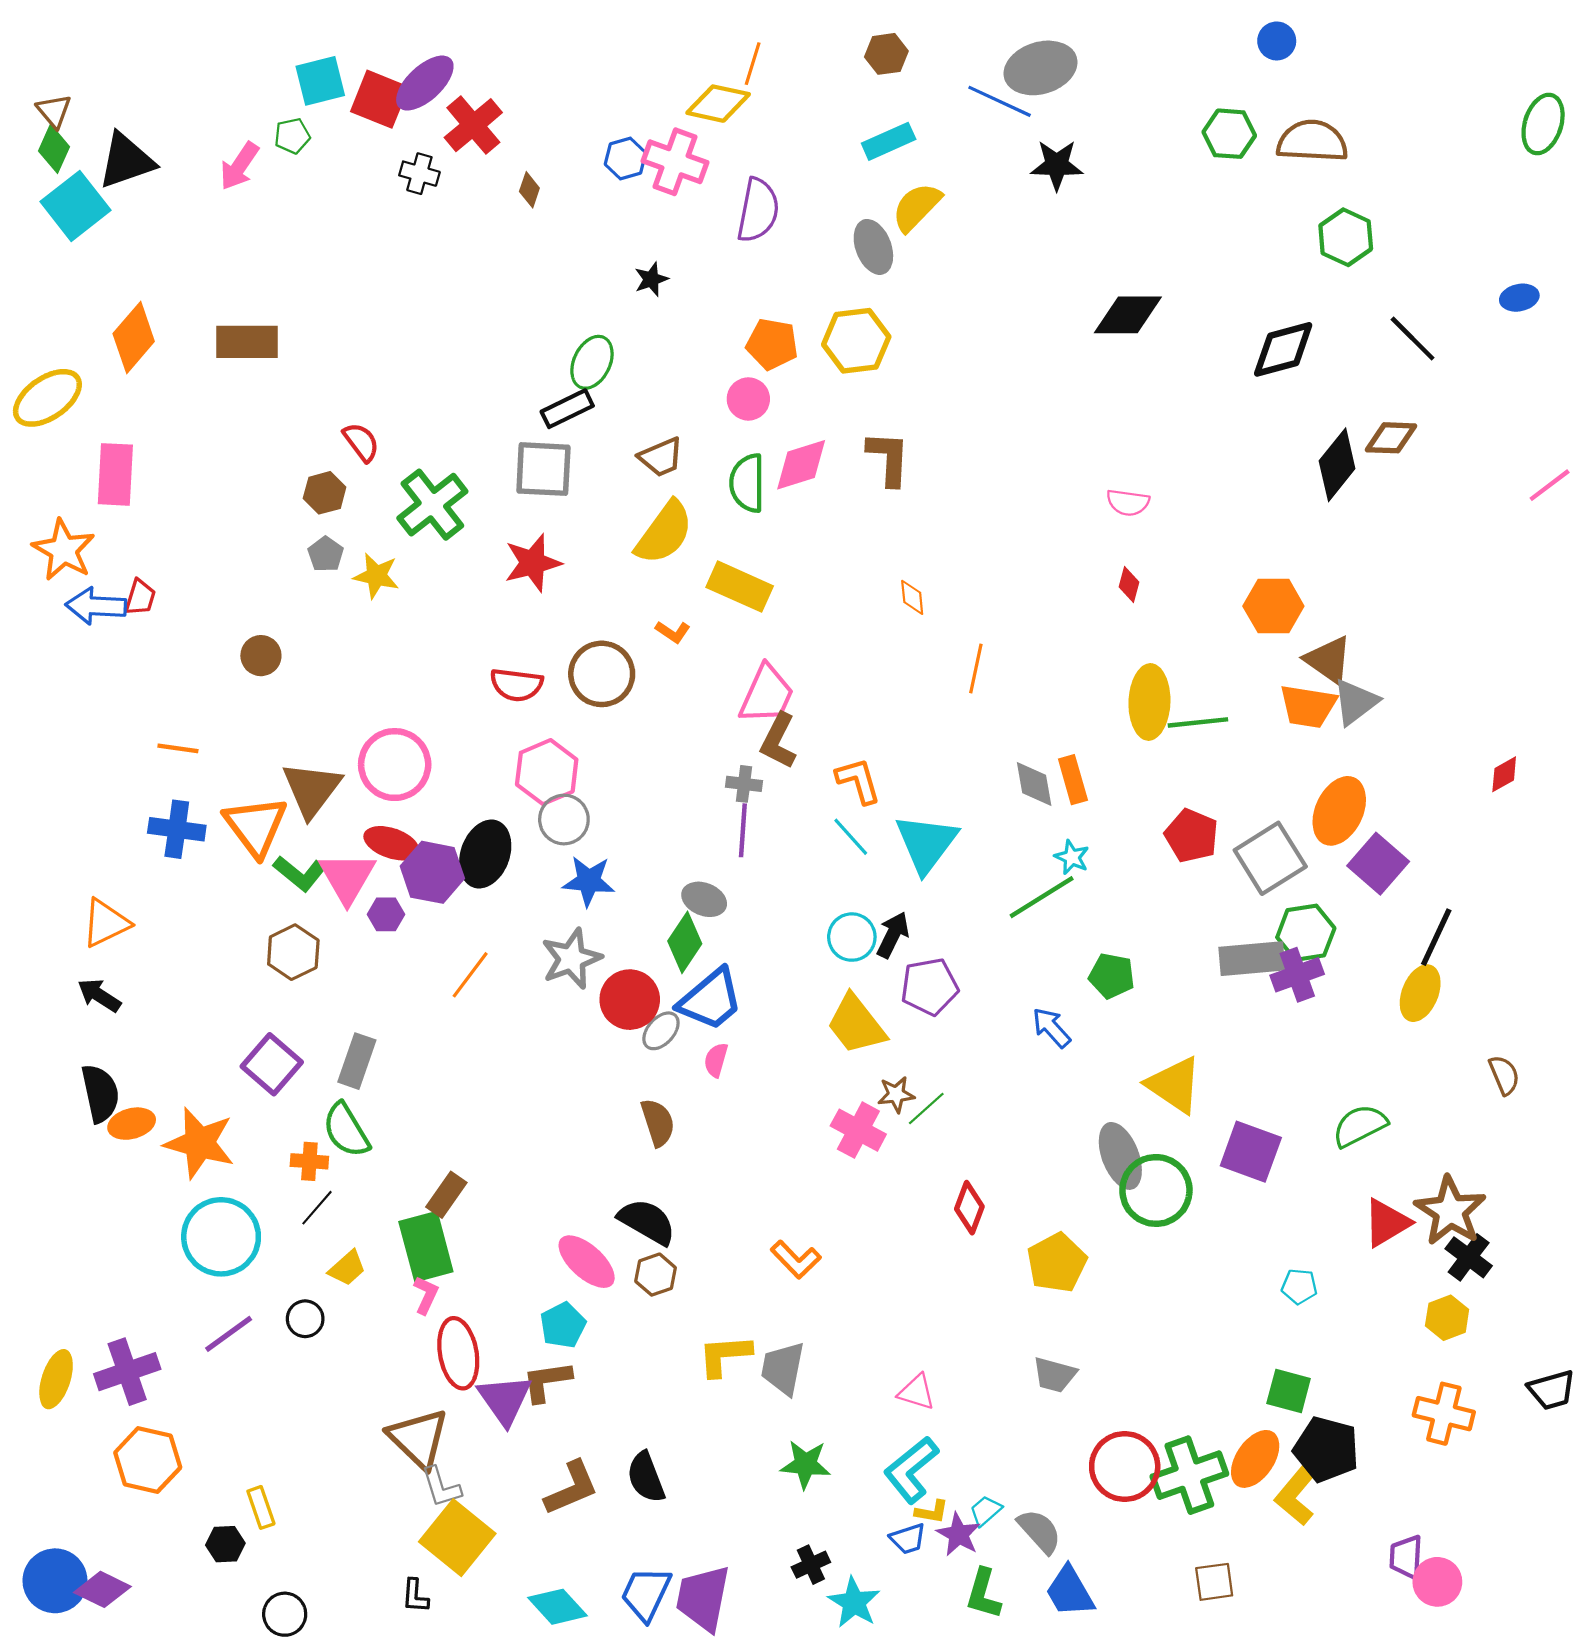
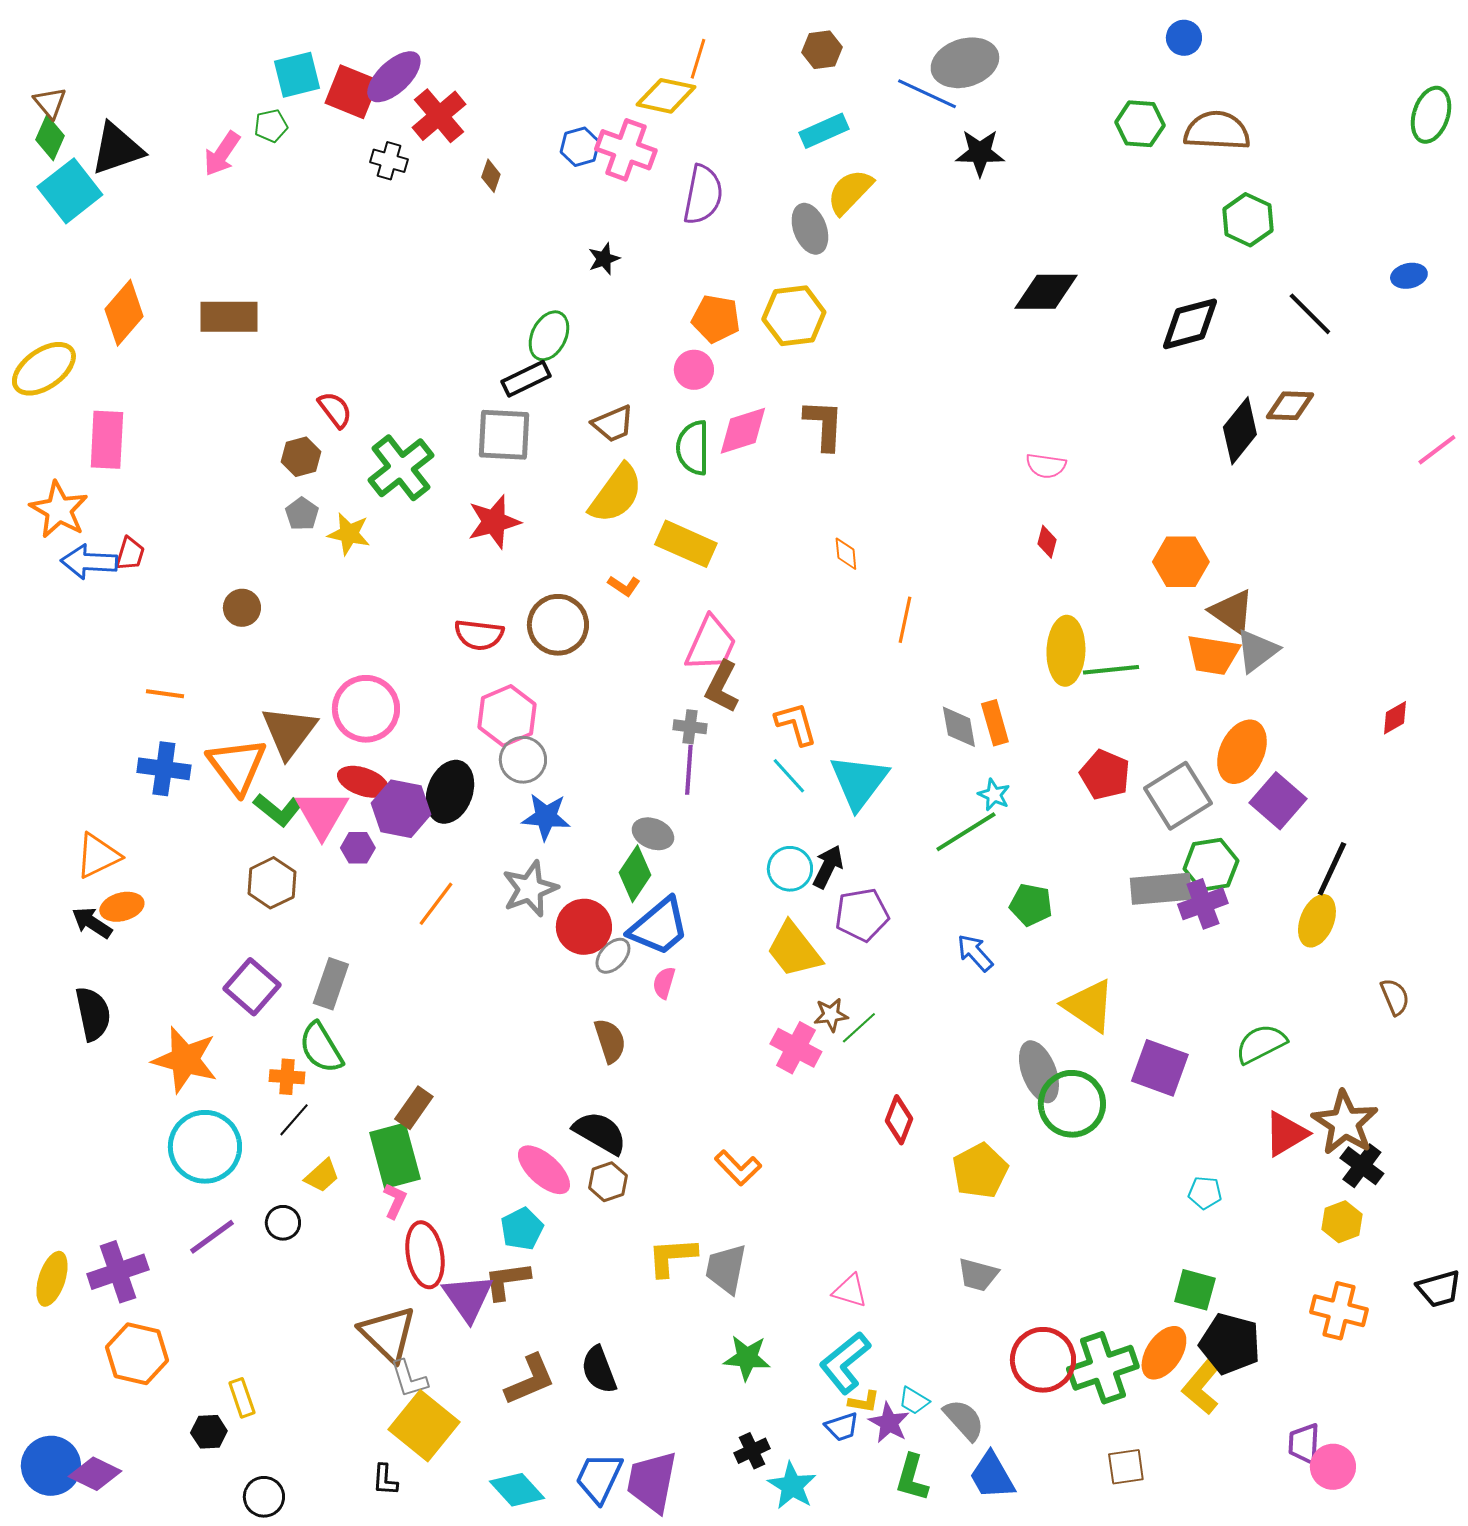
orange ellipse: (132, 1124) -> (122, 907), moved
cyan trapezoid: (986, 1511) -> (914, 1401), turned -108

